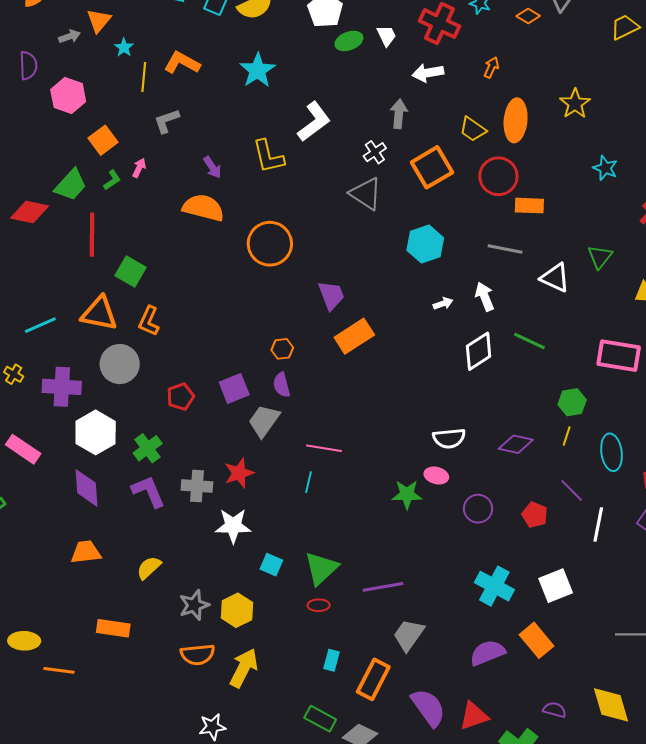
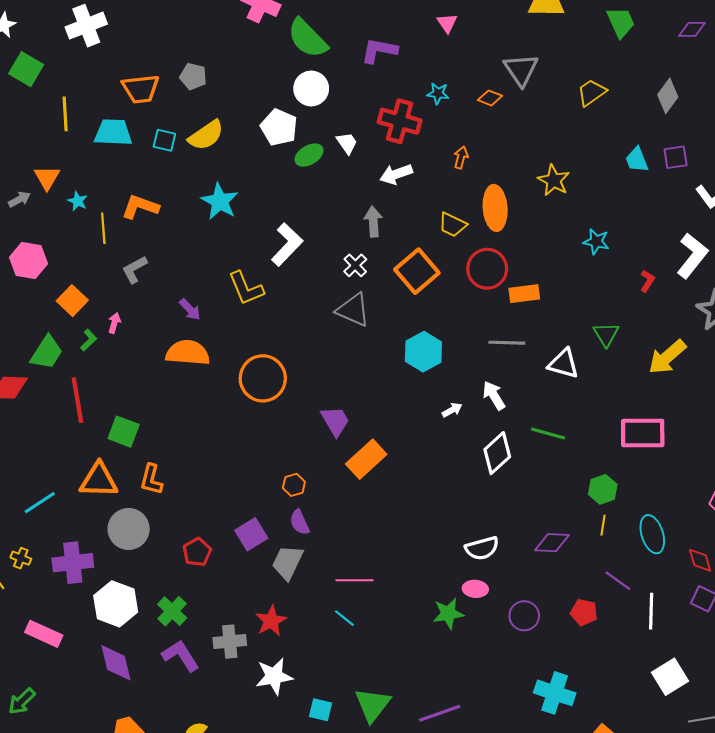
cyan line: (309, 482) -> (344, 618), turned -55
white square: (556, 586) -> (670, 677), moved

